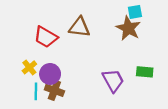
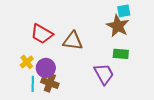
brown triangle: (79, 27) -> (73, 41), moved
green rectangle: (145, 72) -> (121, 54), moved

